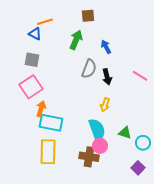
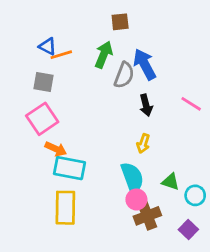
orange line: (45, 22) -> (61, 55), moved
blue arrow: (106, 47) -> (145, 64), size x1.6
gray semicircle: (89, 69) -> (124, 75), moved
orange arrow: (41, 109) -> (56, 149), turned 98
brown cross: (89, 157) -> (147, 216), moved, turned -30

